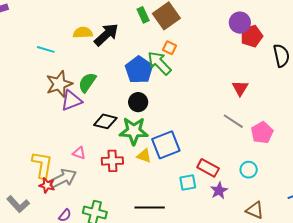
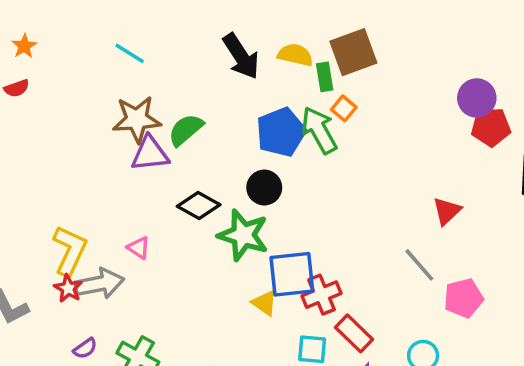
green rectangle: (143, 15) -> (325, 77), moved
yellow semicircle: (83, 33) -> (295, 55), moved
black arrow: (106, 35) -> (241, 56), turned 84
yellow triangle: (144, 156) -> (264, 303), moved
red cross: (112, 161) -> (322, 295), moved, turned -35

